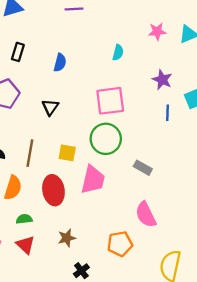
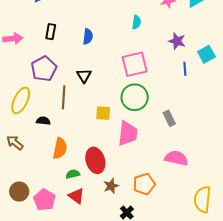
brown line: (30, 153) -> (64, 97), moved
gray rectangle: (143, 168) -> (169, 118), turned 42
red ellipse: (53, 190) -> (95, 160), moved
pink semicircle: (146, 215) -> (176, 158), turned 135
orange pentagon: (120, 244) -> (144, 184), moved

